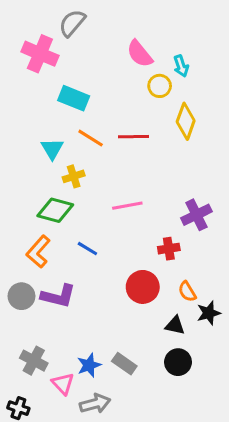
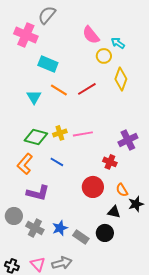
cyan arrow: (181, 66) -> (118, 43), turned 144
red line: (133, 137) -> (87, 89), turned -30
yellow cross: (74, 176) -> (60, 133), moved
red cross: (169, 249) -> (110, 162), turned 32
gray circle: (21, 296) -> (14, 216), moved
gray cross: (34, 361) -> (35, 228), moved
black circle: (178, 362) -> (105, 233), moved
blue star: (89, 365) -> (60, 228), moved
pink triangle: (63, 384) -> (38, 264), moved

